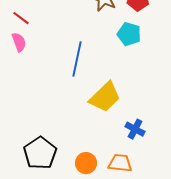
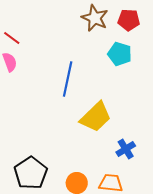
blue cross: (135, 129) -> (126, 149), turned 30

